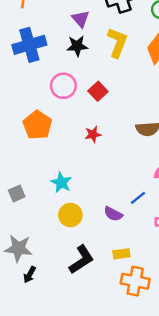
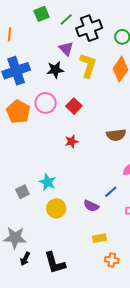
purple triangle: (81, 19) -> (66, 49), moved
orange pentagon: (37, 125) -> (18, 112), moved
gray square: (17, 193) -> (22, 192), moved
black L-shape: (81, 260) -> (55, 263), moved, turned 110
orange cross: (135, 281) -> (112, 260), size x0.6

